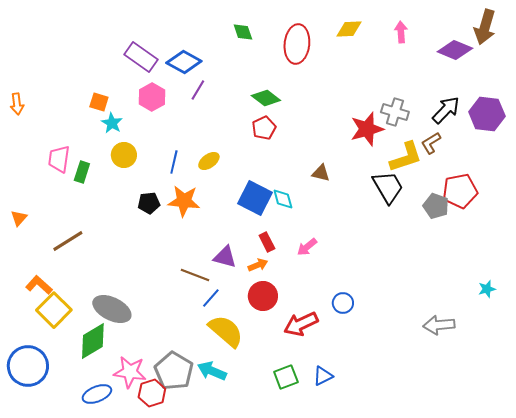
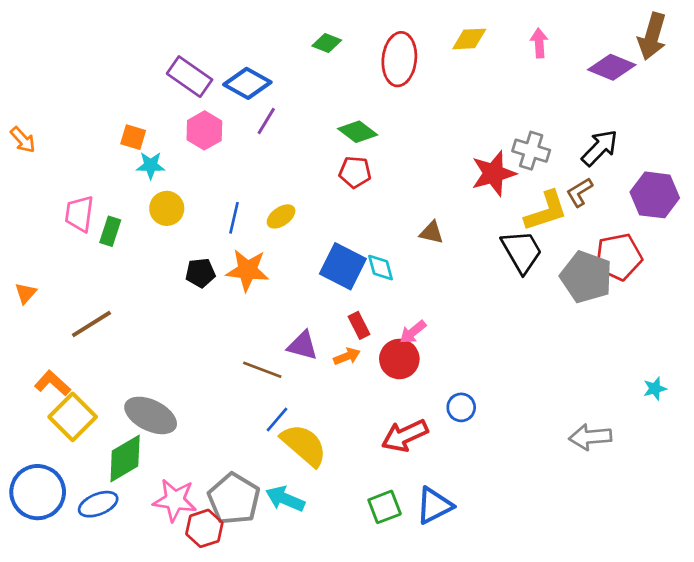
green diamond: (243, 32) -> (327, 43), turned -50
orange arrow: (17, 104) -> (23, 140), turned -35
purple hexagon: (487, 114) -> (655, 195), moved
cyan star: (112, 123) -> (151, 165), turned -30
red pentagon: (264, 128) -> (355, 172), turned 30
gray pentagon: (436, 206) -> (586, 277), size x1.5
red circle: (263, 296) -> (399, 359), moved
blue line: (211, 298) -> (277, 419), moved
blue triangle: (323, 376) -> (434, 506), size x1.4
blue ellipse: (97, 394) -> (98, 504), moved

